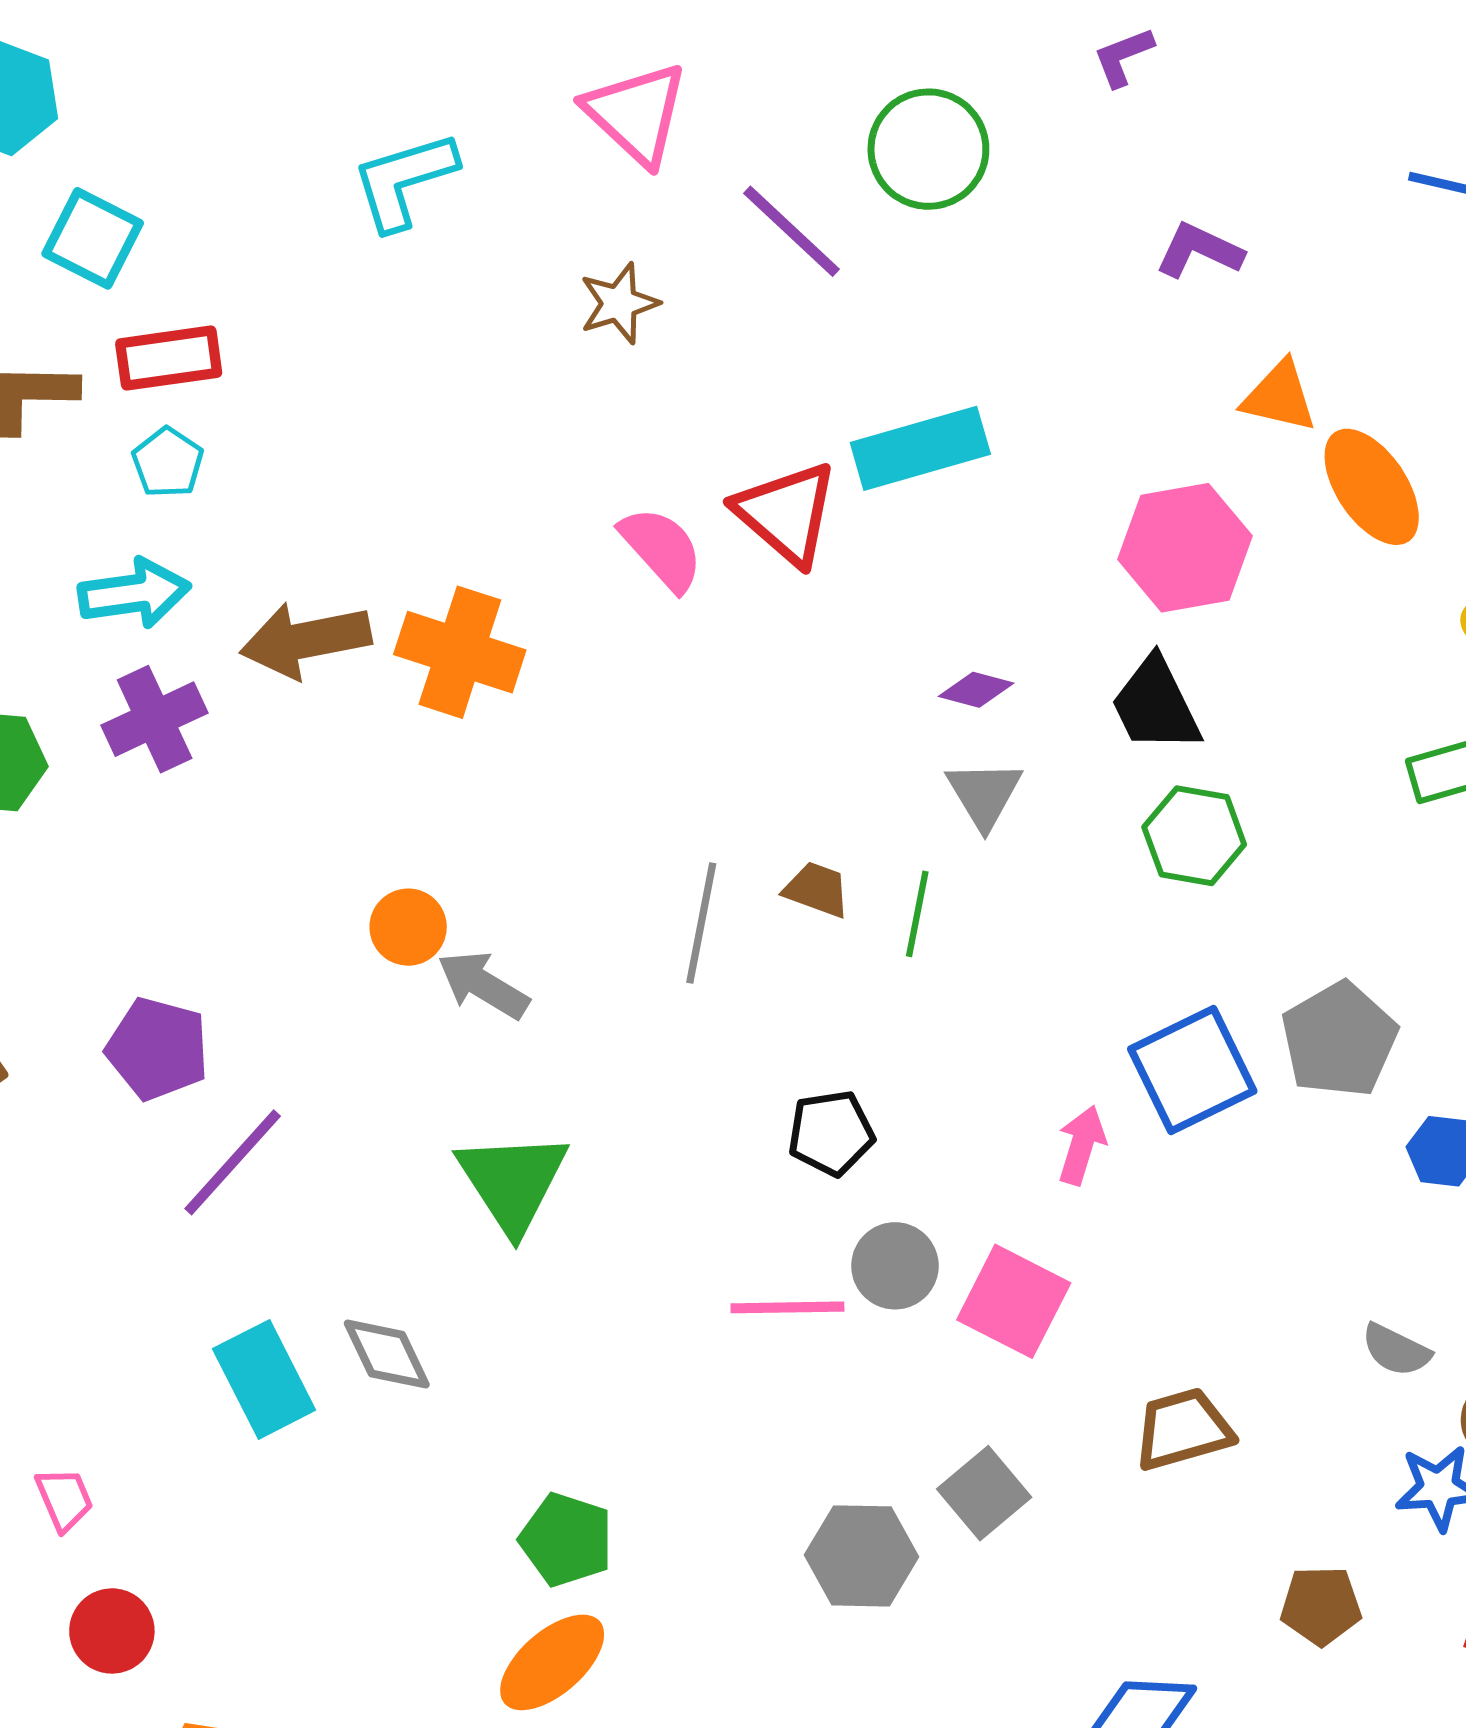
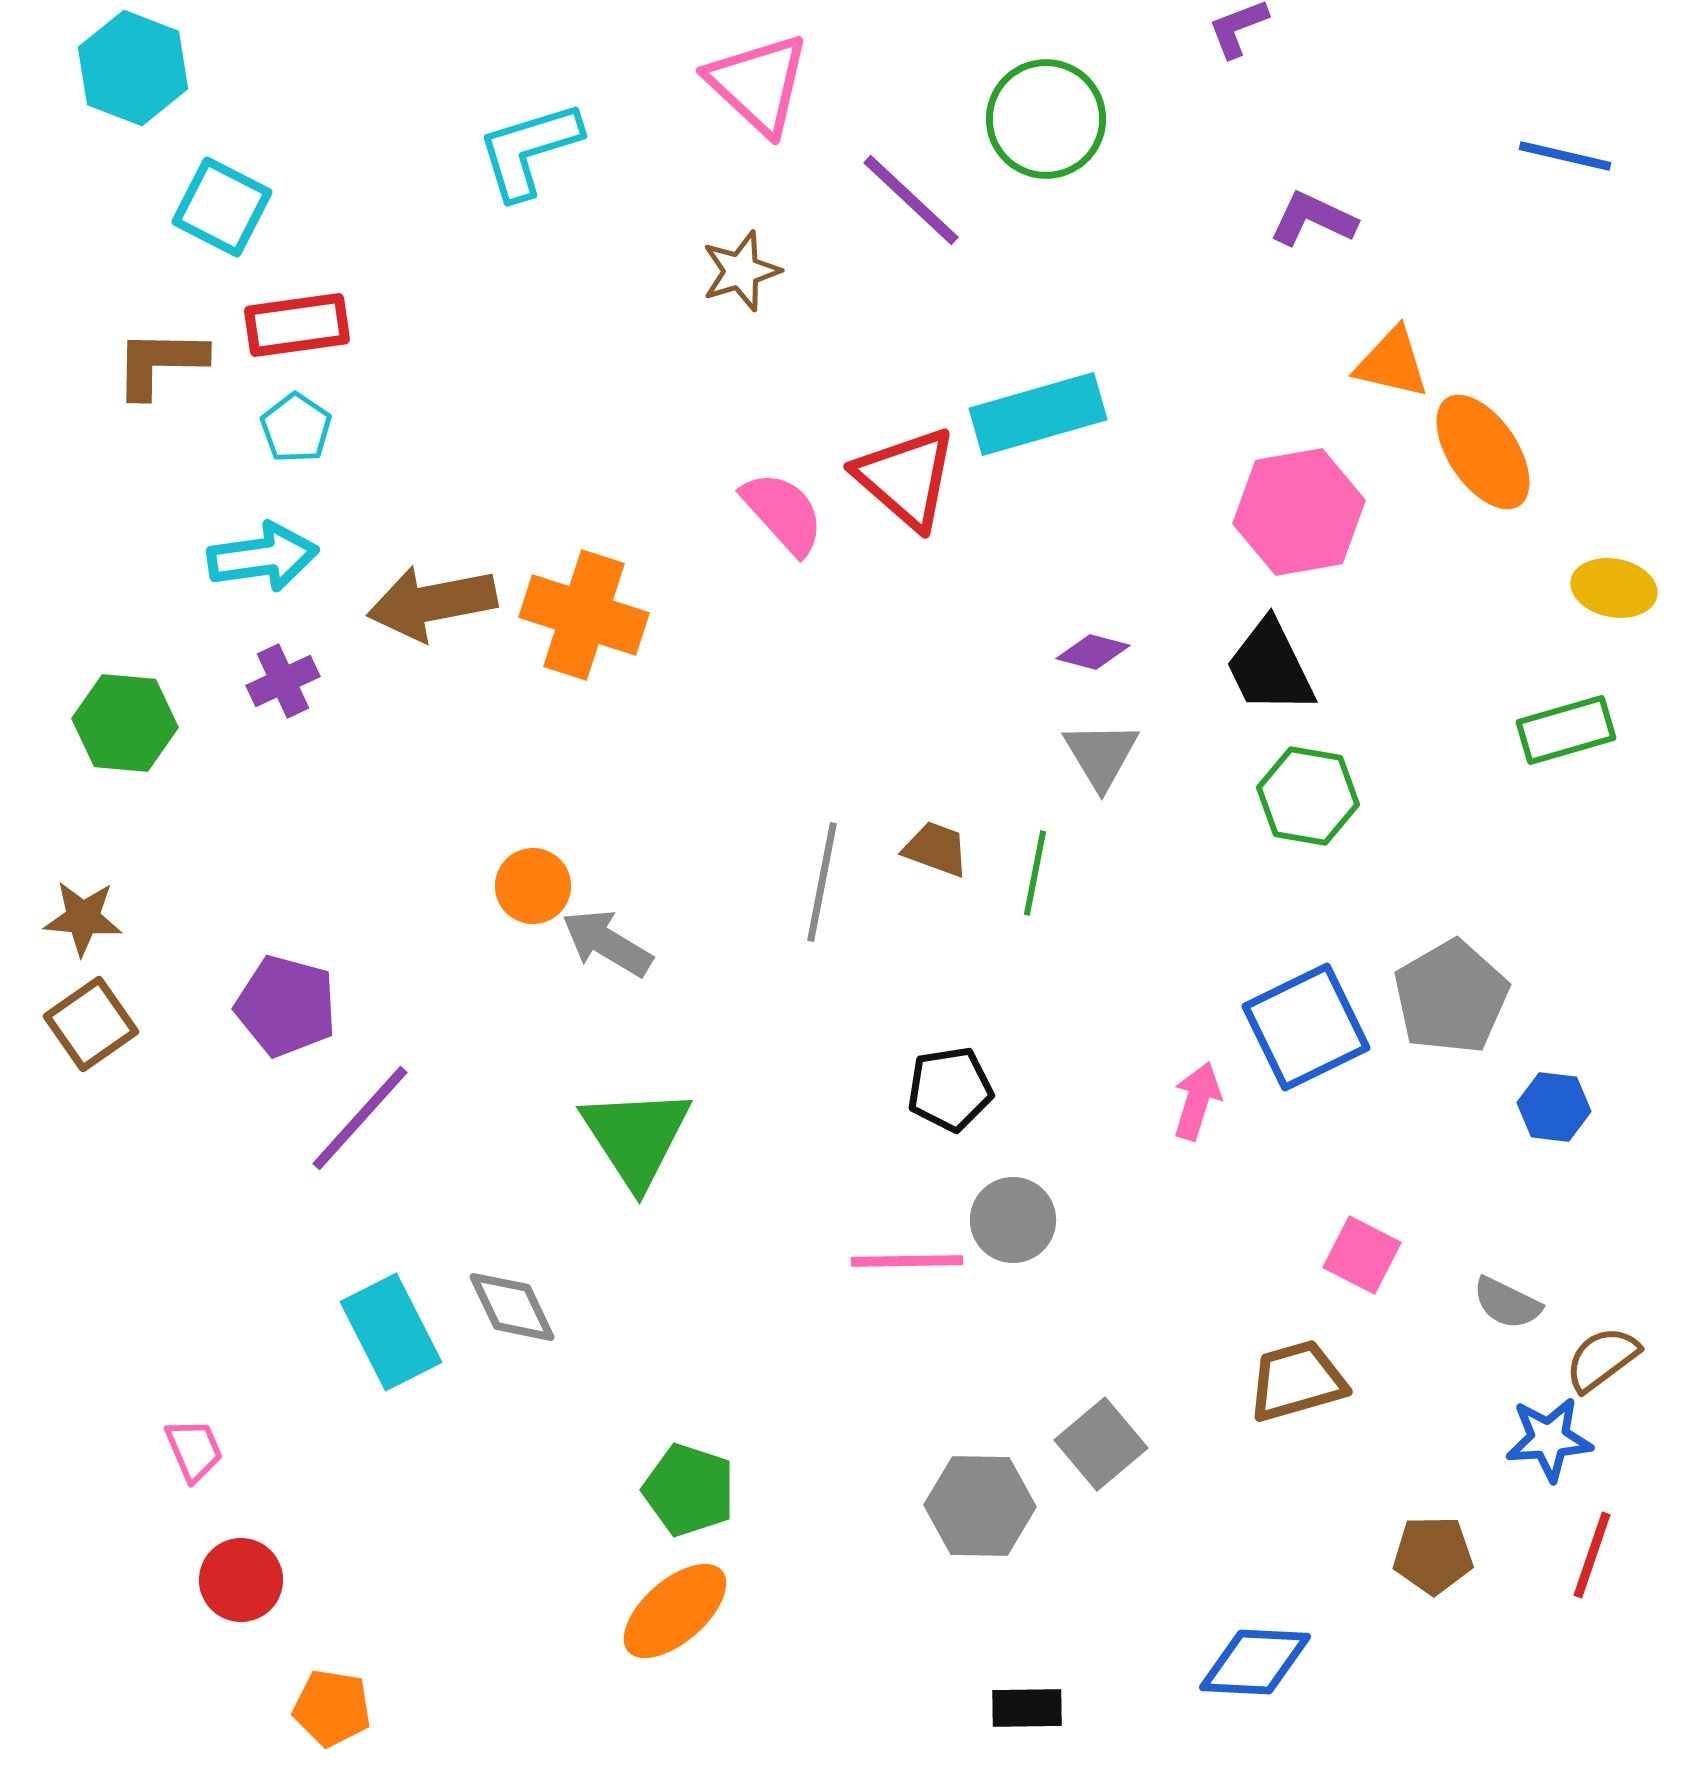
purple cross: (155, 719) -> (283, 681), size x0.7
pink square: (1014, 1301) -> (1362, 1255), moved, size x0.7

